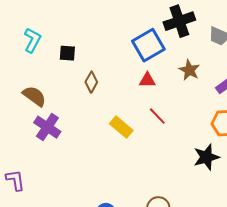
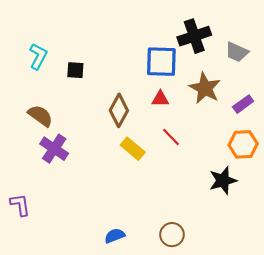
blue square: (148, 45) -> (161, 62), turned 32
brown star: (189, 70) -> (205, 88), size x1.4
brown diamond: (91, 82) -> (119, 110), moved, size x1.4

